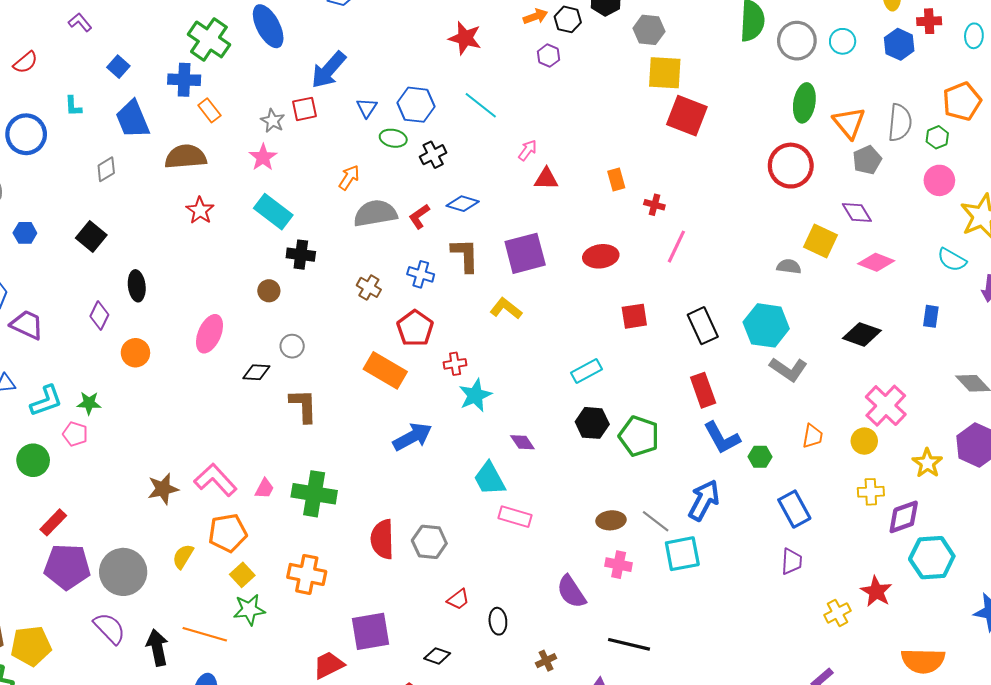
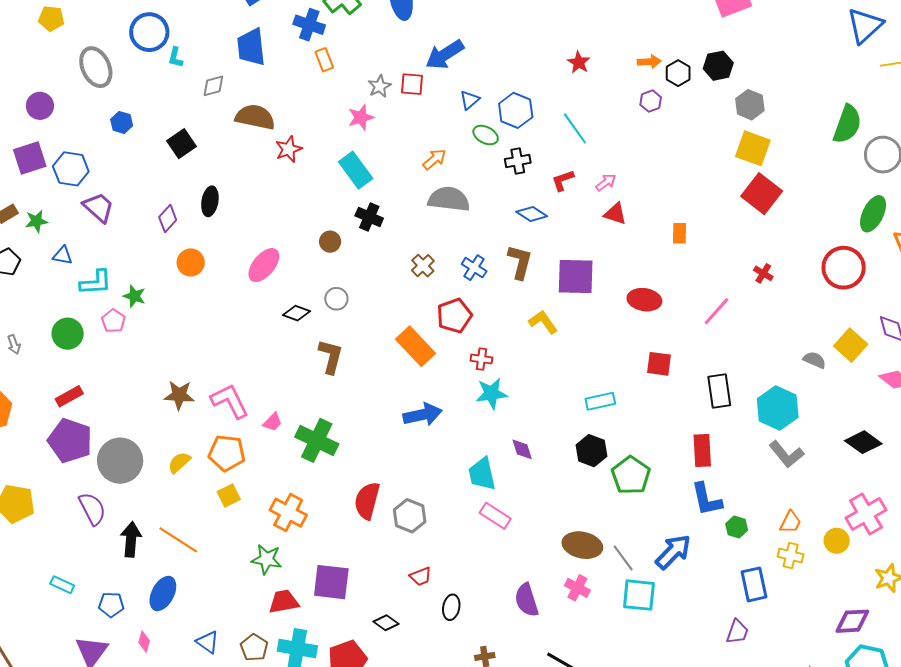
red star: (465, 38) -> (579, 62), size x0.7
cyan L-shape: (73, 106) -> (176, 57), moved
brown semicircle: (186, 157) -> (255, 117), moved
red cross: (654, 205) -> (763, 273), moved
red L-shape: (419, 216) -> (563, 180), moved
yellow cross: (871, 492) -> (791, 555), moved
brown ellipse: (611, 520) -> (582, 545), size x1.4
green star: (249, 610) -> (267, 559), moved

